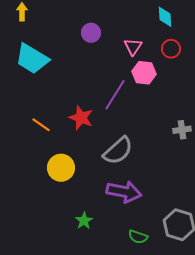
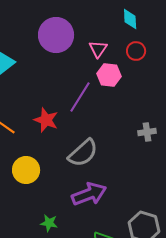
purple circle: (91, 33) -> (56, 35), size x1.8
purple arrow: (124, 192) -> (89, 194), turned -32
green star: (84, 221) -> (49, 223), turned -30

